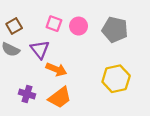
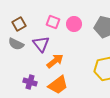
orange arrow: (56, 69) -> (55, 61), turned -60

